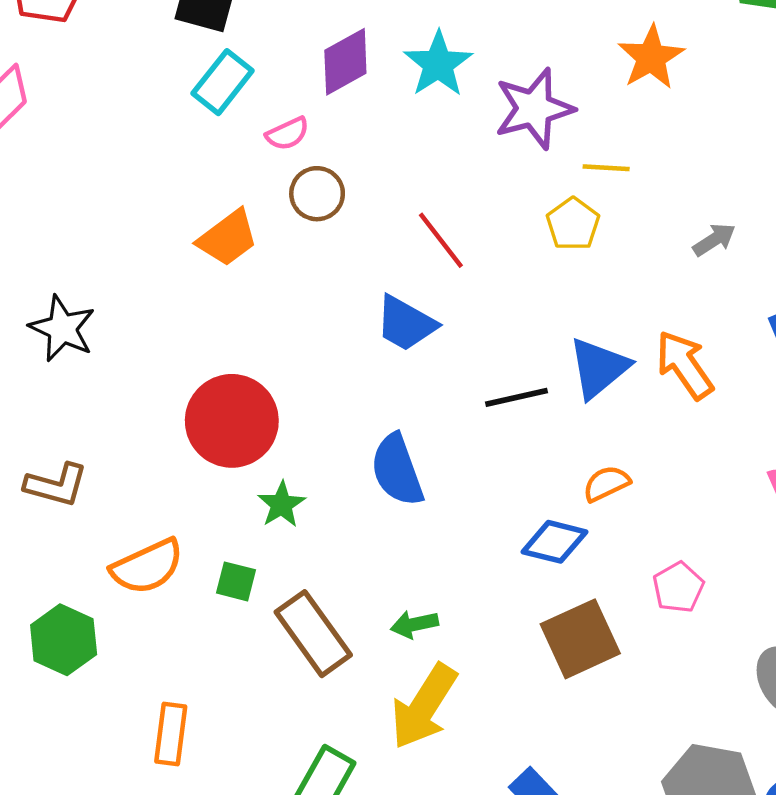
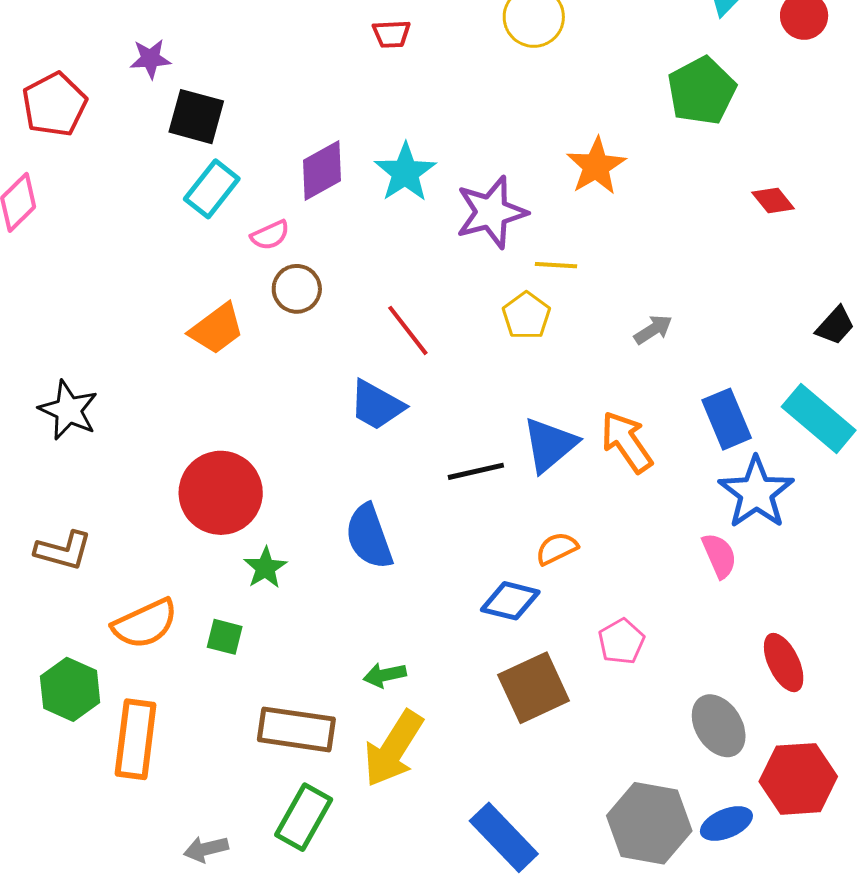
brown rectangle: (313, 634) -> (296, 729), moved, turned -46
orange rectangle: (171, 734) -> (136, 739), moved, size x1.4

